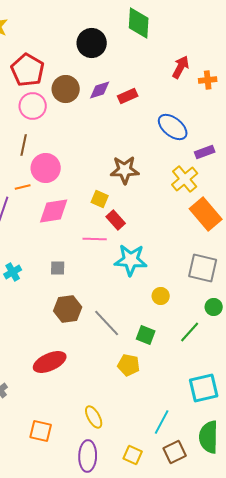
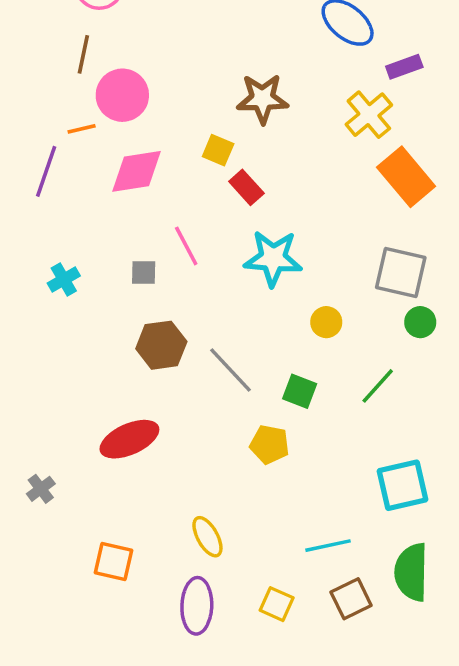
pink line: (95, 239) -> (186, 246), moved, turned 60
green circle: (214, 307) -> (420, 322), moved
cyan line: (162, 422) -> (328, 546), turned 50

